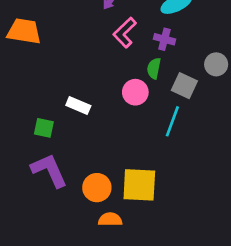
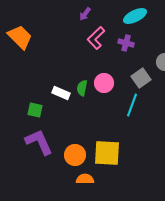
orange trapezoid: (24, 31) -> (20, 37), turned 36
green semicircle: (154, 68) -> (82, 88), moved
gray square: (184, 86) -> (141, 78), turned 30

